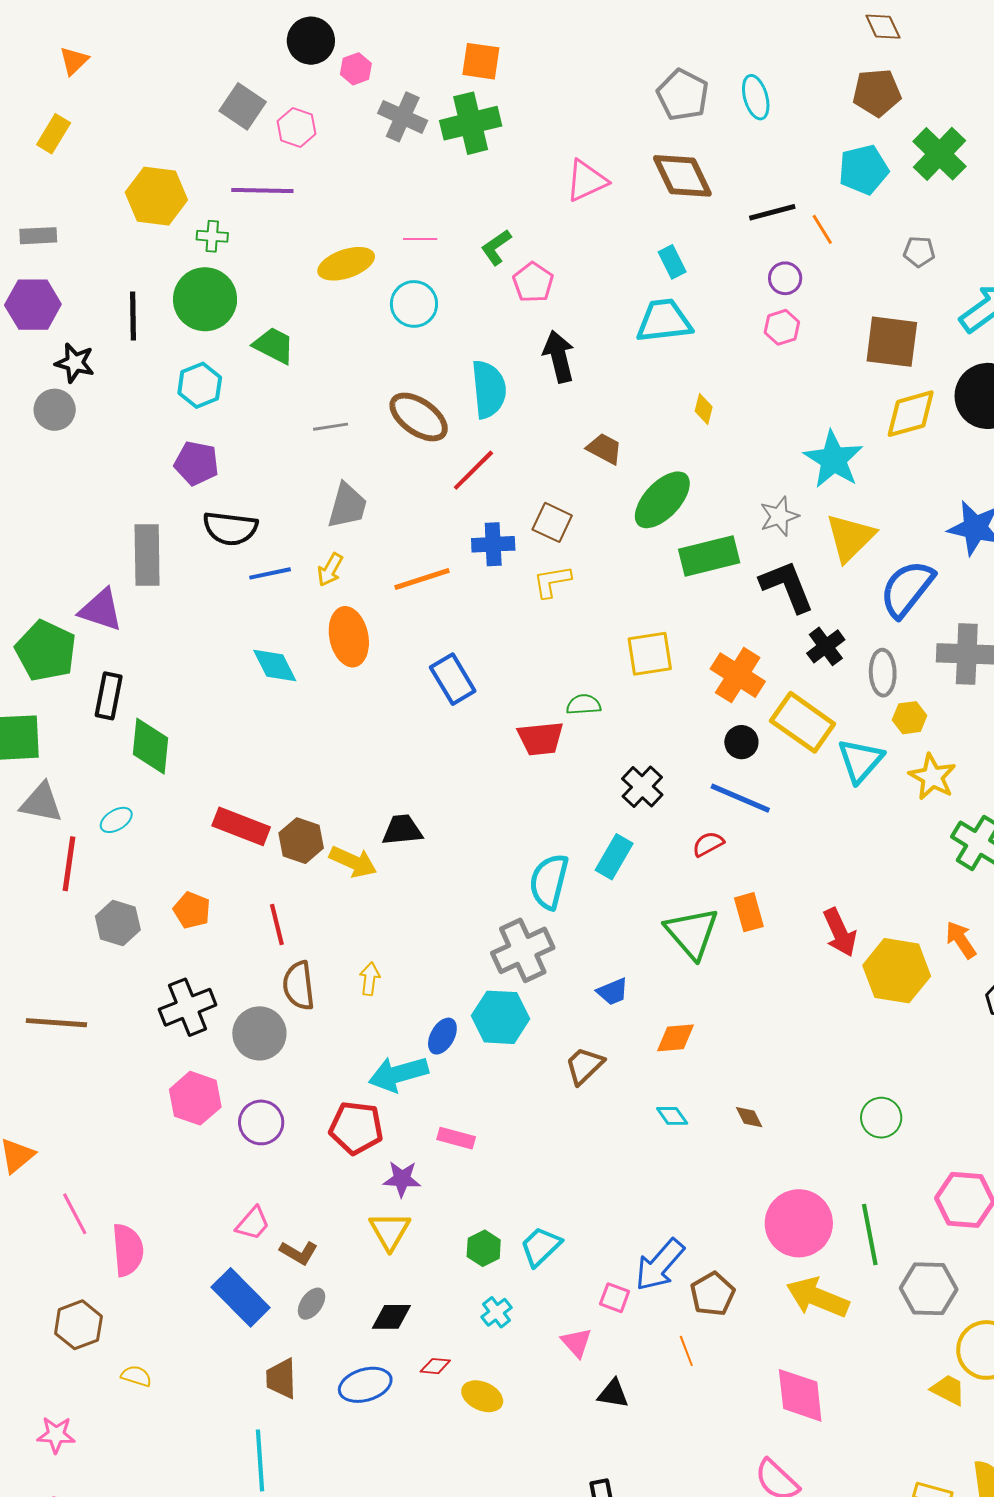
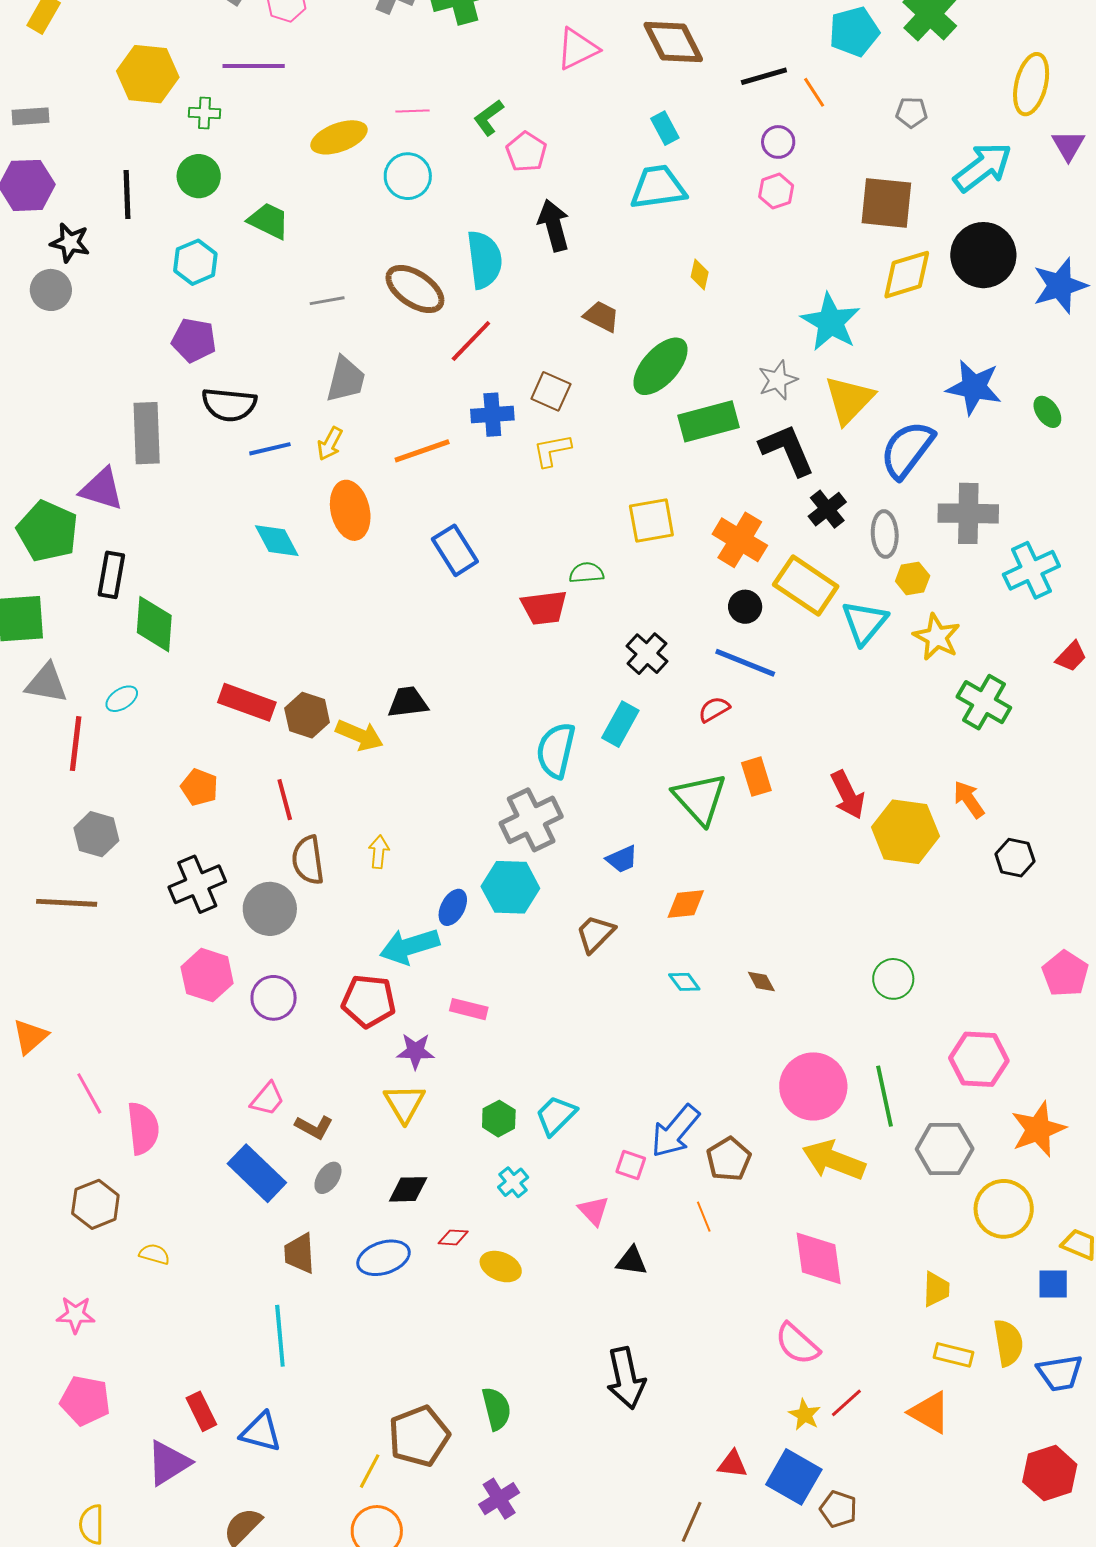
green circle: (205, 299) -> (199, 176), size x0.7
gray hexagon: (118, 923) -> (96, 834), moved
yellow trapezoid: (948, 1390) -> (936, 1289), moved, turned 66

